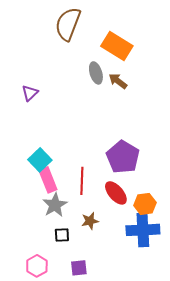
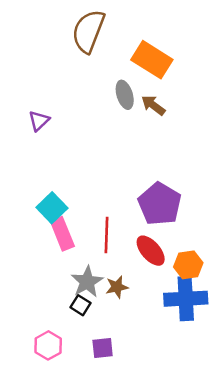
gray star: (55, 205) -> (87, 282), moved
black square: (62, 235) -> (81, 305), turned 35

